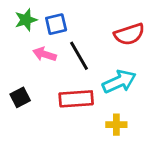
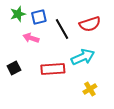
black line: (79, 56) -> (62, 29), moved
yellow cross: (116, 125) -> (90, 89), moved, turned -32

